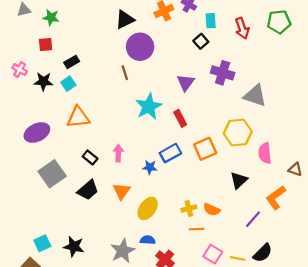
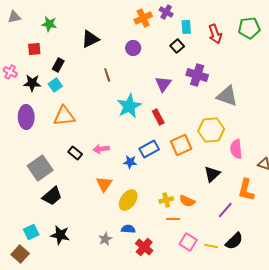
green star: (51, 17) -> (49, 24), moved
black triangle: (125, 20) -> (90, 39), moved
purple circle: (140, 47) -> (133, 48), moved, size x0.6
black rectangle: (72, 62) -> (58, 65), turned -32
purple ellipse: (37, 132) -> (26, 117), moved, turned -65
pink arrow: (118, 153) -> (101, 149), turned -98
black trapezoid: (88, 190) -> (52, 196), moved
orange L-shape: (276, 198) -> (246, 190), turned -40
gray star: (123, 251) -> (105, 239), size x0.6

